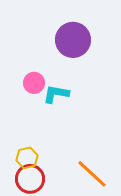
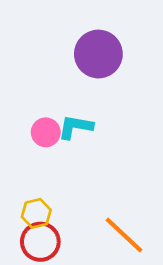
pink circle: (34, 83) -> (46, 132), moved

